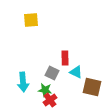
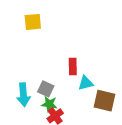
cyan triangle: (76, 72) -> (86, 83), turned -40
gray square: (52, 73) -> (46, 89), moved

